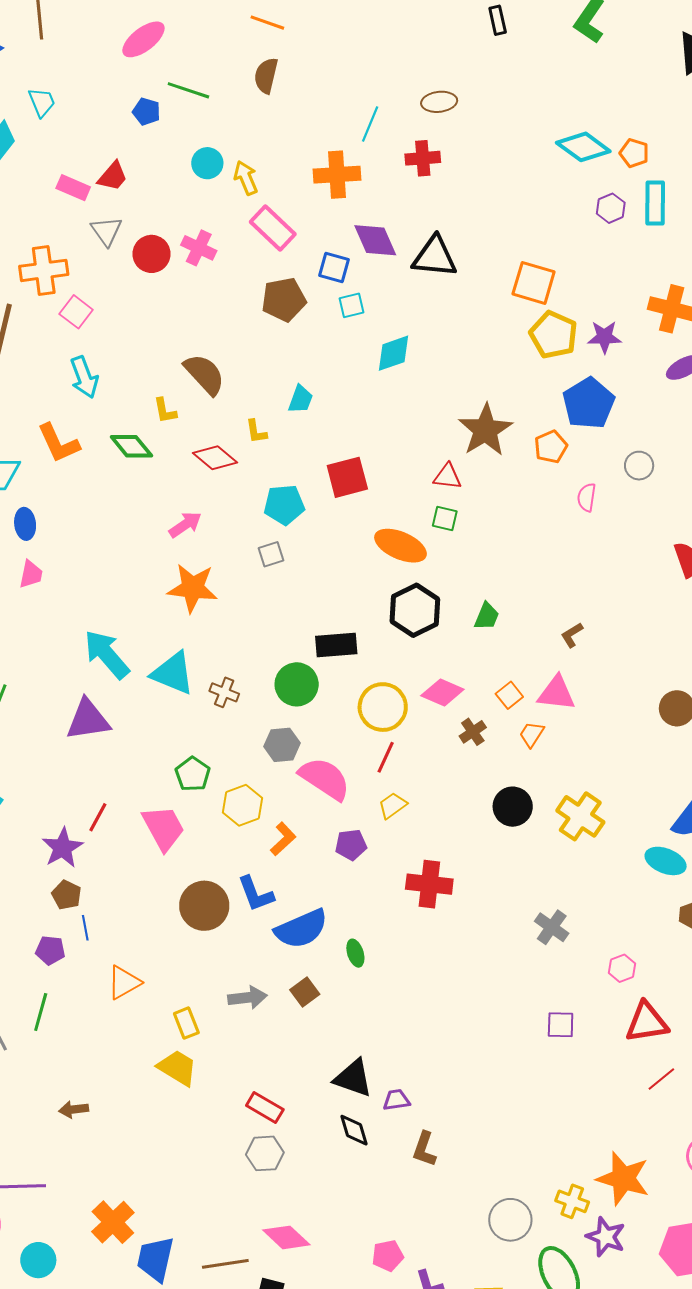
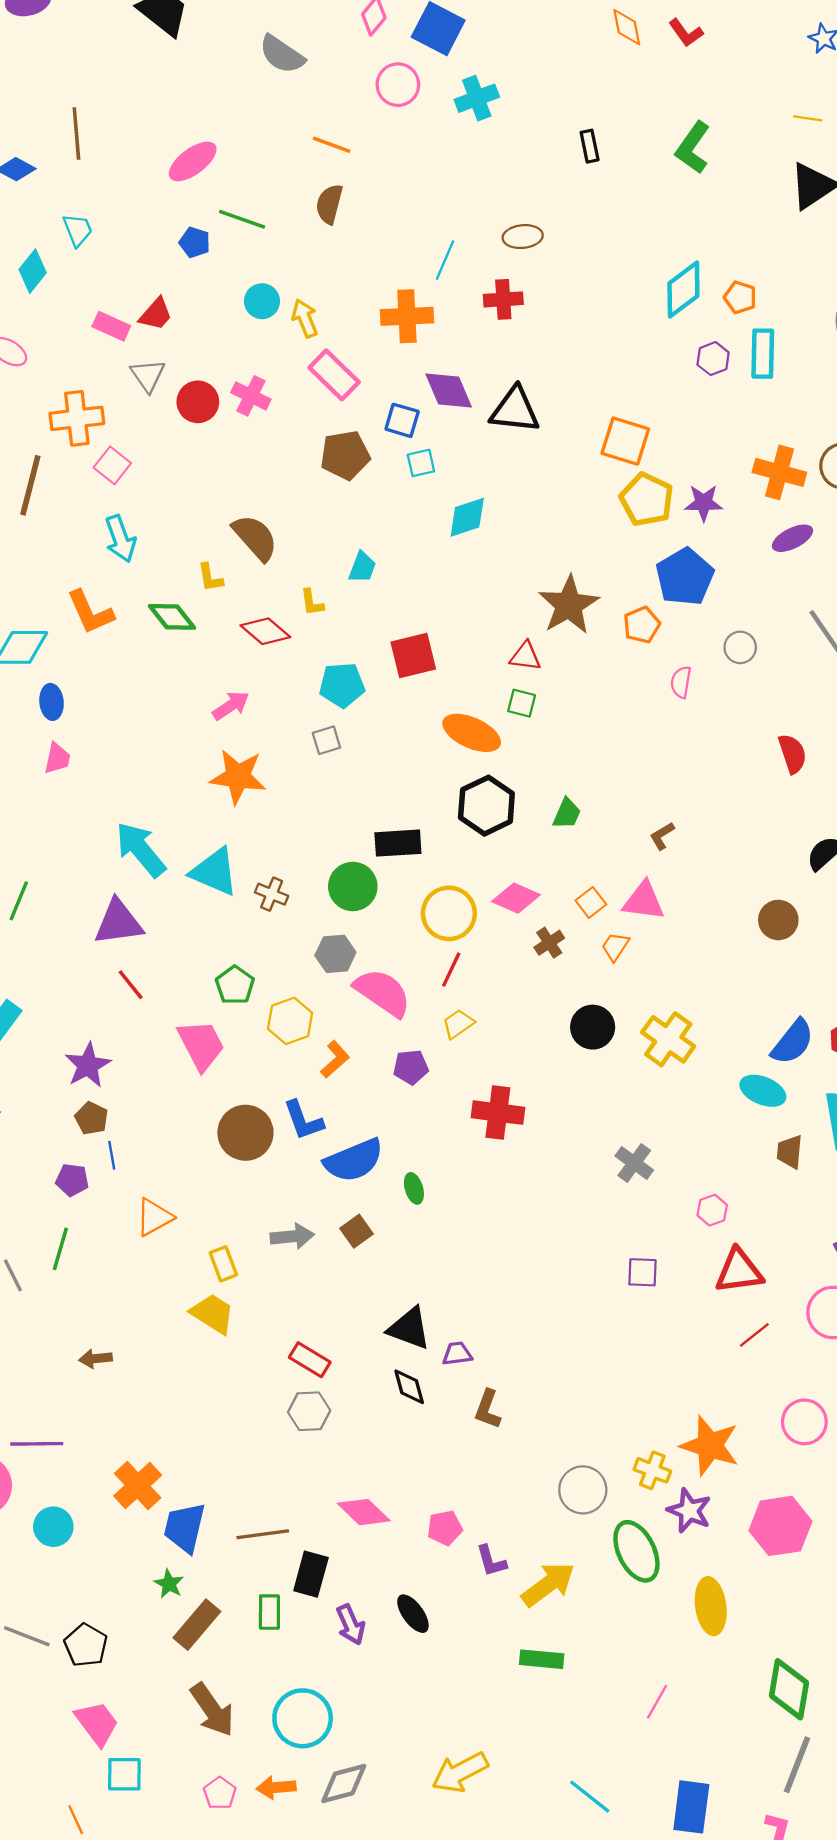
cyan diamond: (583, 147) -> (683, 290), turned -74
red line: (98, 817) -> (131, 985), moved, turned -68
pink diamond: (286, 1237) -> (364, 1512), moved

